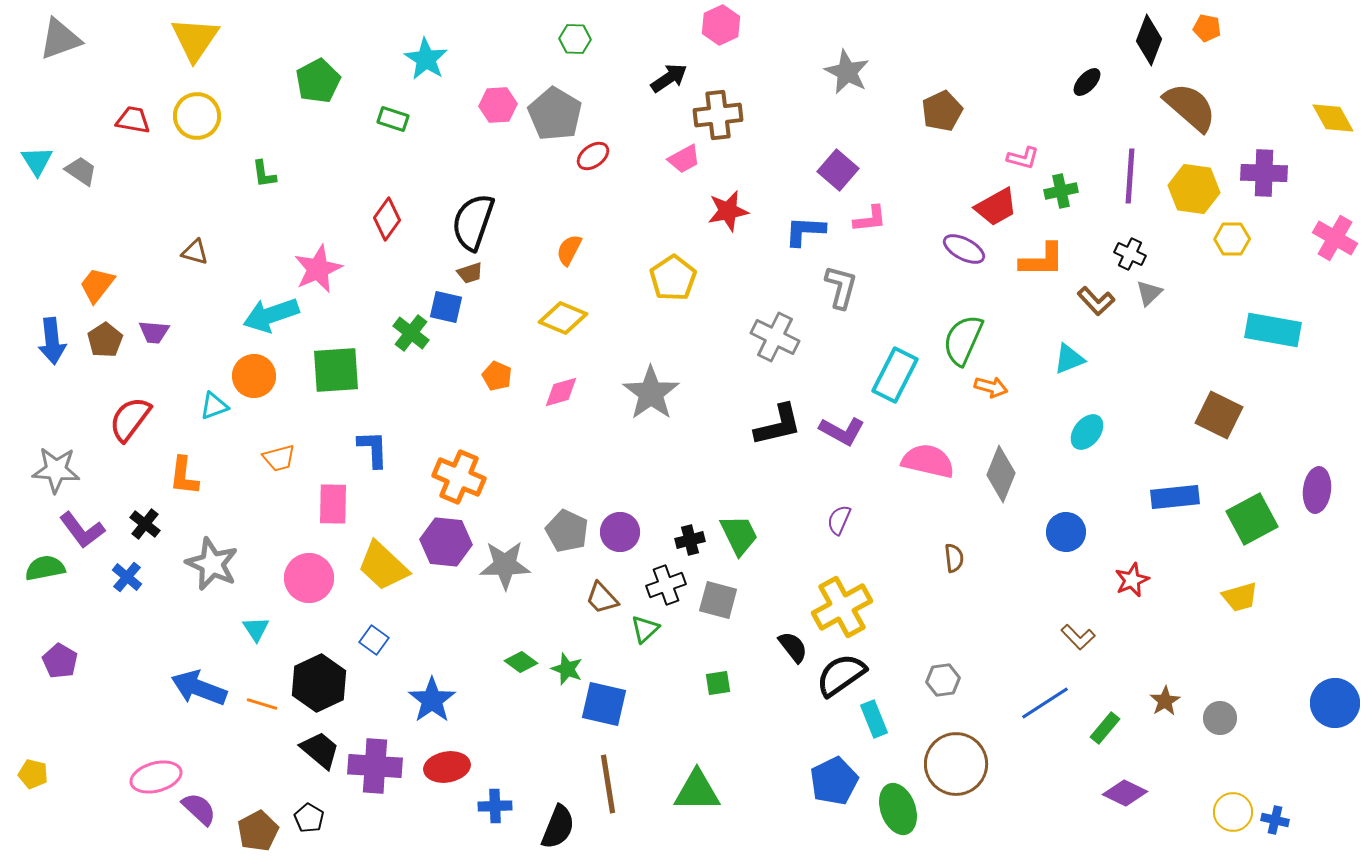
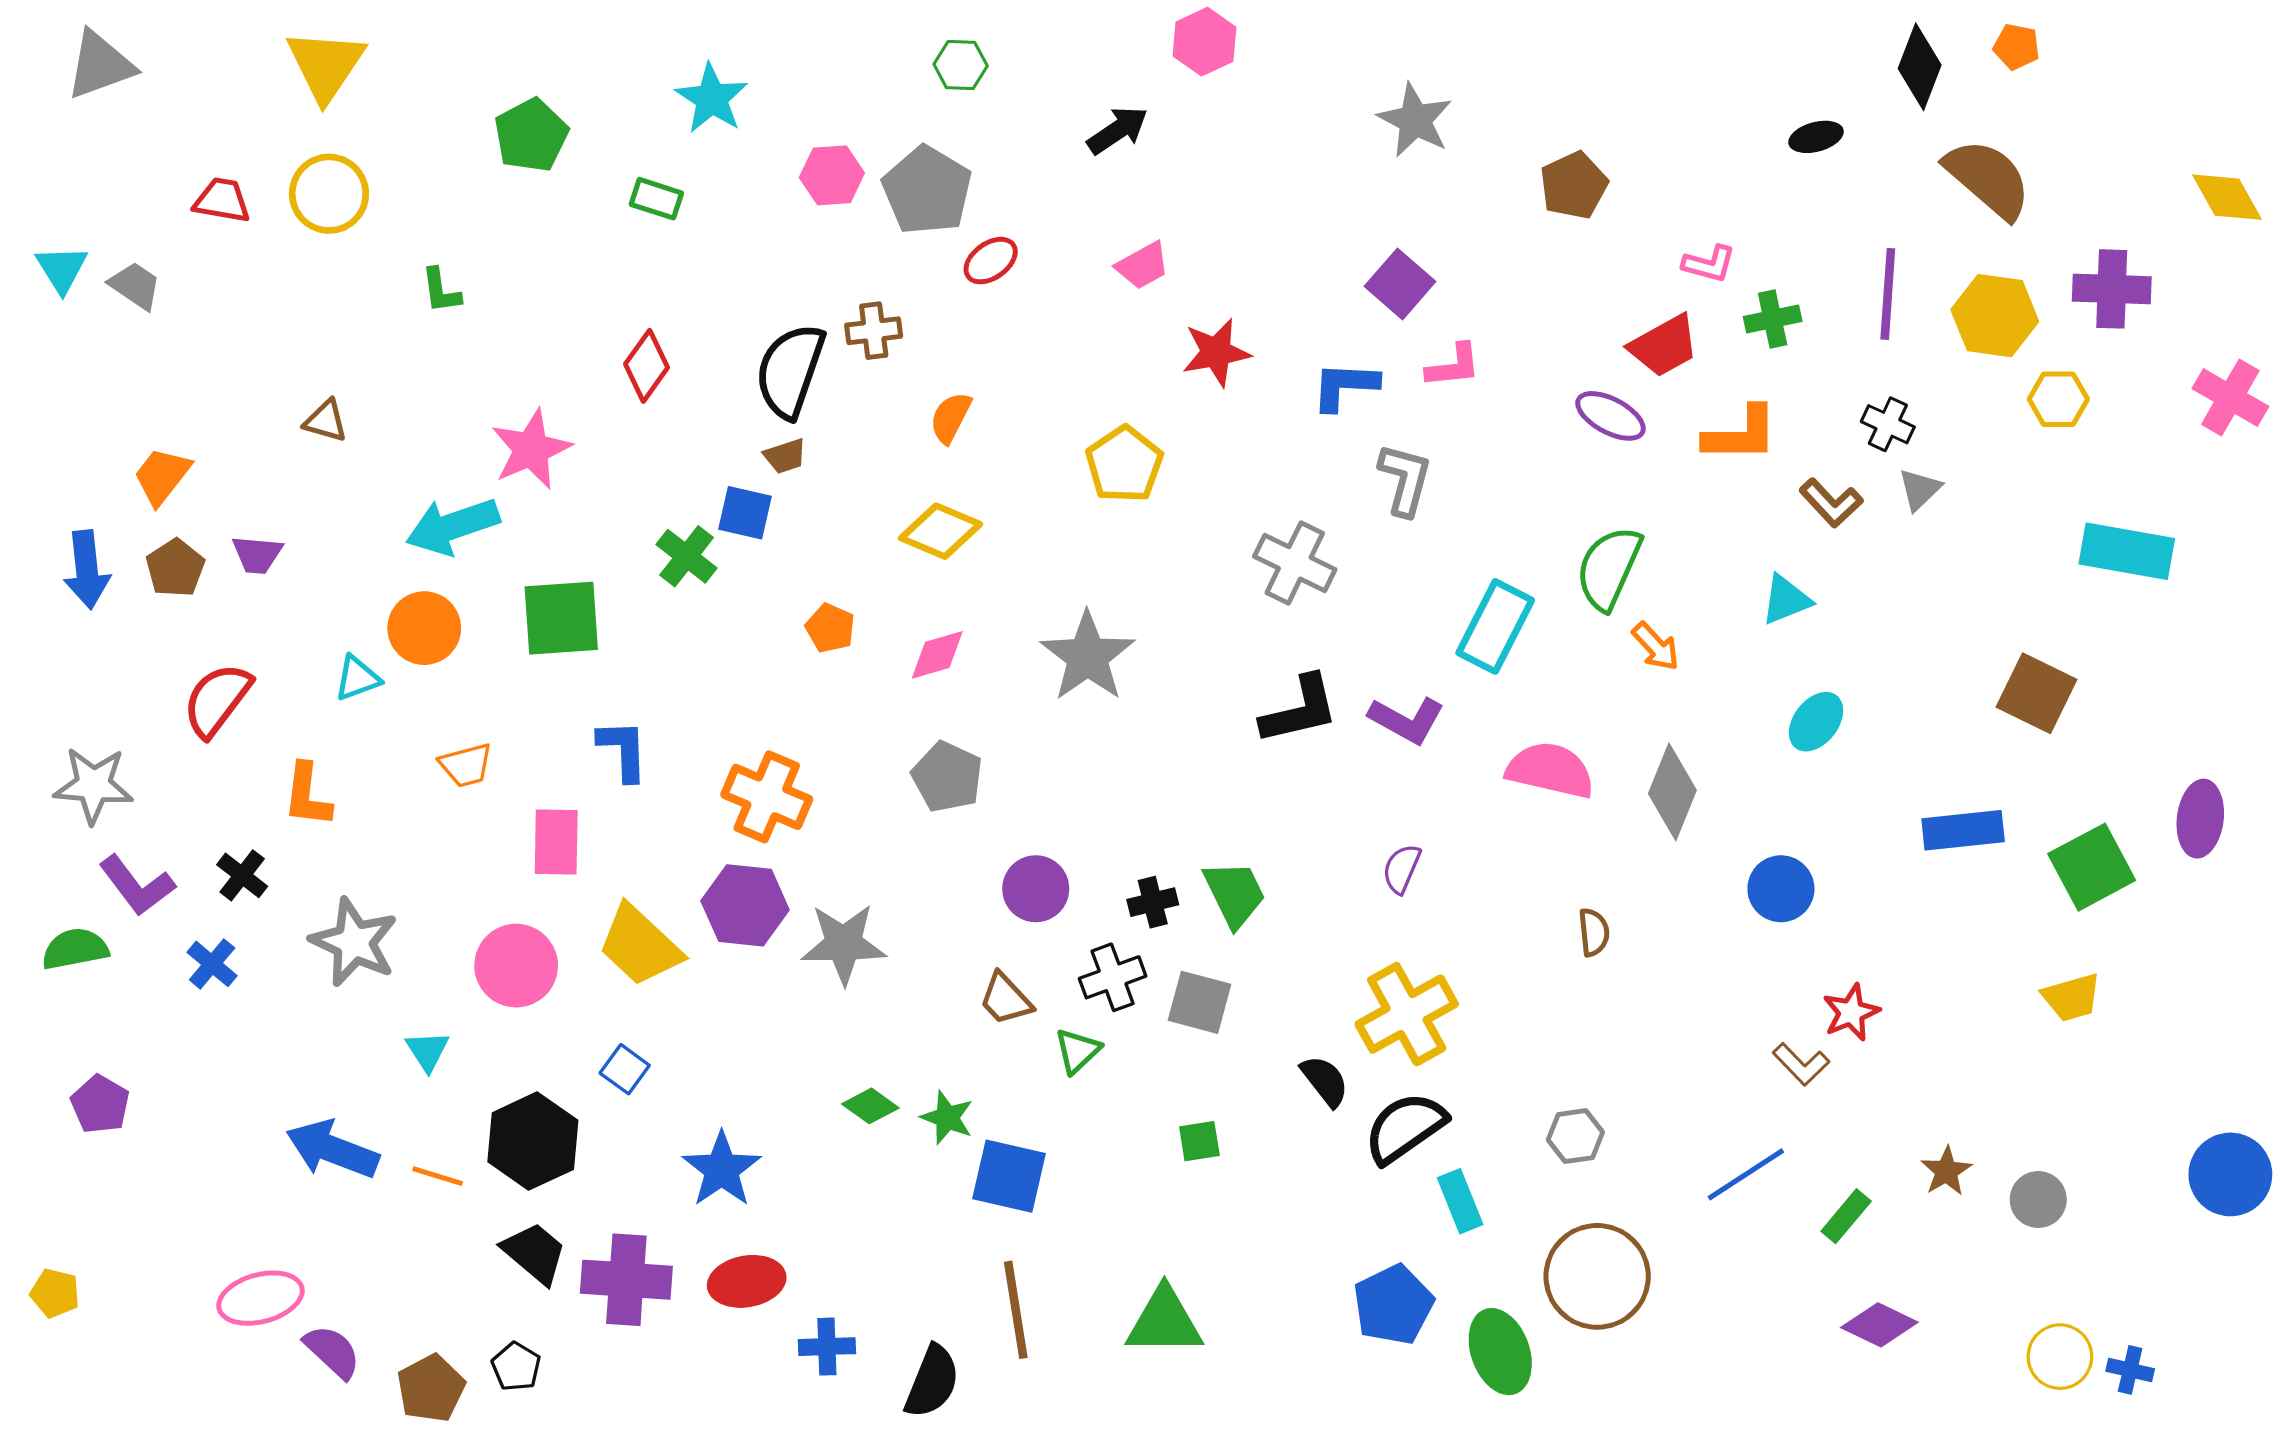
black ellipse: (1087, 82) -> (1816, 137), turned 32
brown cross: (718, 115) -> (874, 331), moved, size x0.7
orange arrow: (991, 387) -> (1656, 646), turned 32
gray pentagon: (567, 531) -> (947, 777), moved
red star: (1132, 580) -> (1851, 1012), moved

